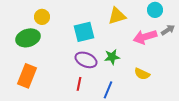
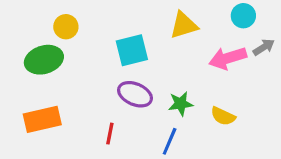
green star: (112, 57) -> (181, 104), moved
orange rectangle: (27, 76) -> (42, 119), turned 55
red line: (79, 84) -> (110, 134), moved

